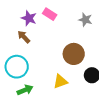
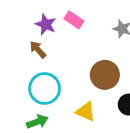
cyan circle: (17, 67) -> (45, 88), moved
yellow triangle: (60, 81) -> (86, 112), turned 42

